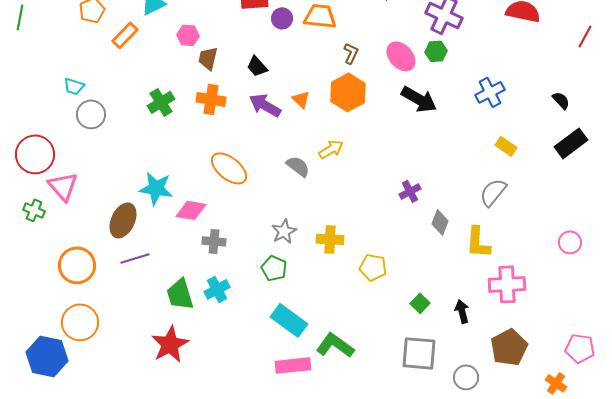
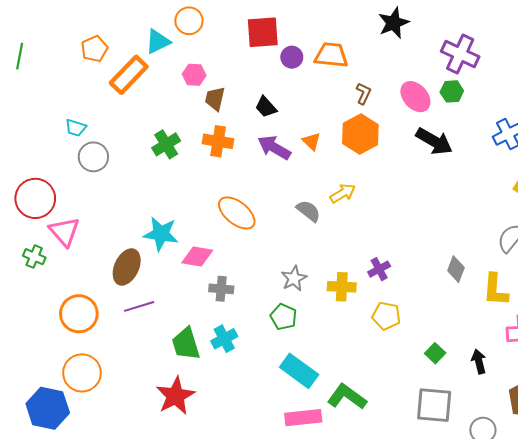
orange rectangle: (125, 35) -> (129, 75), size x1.4
purple cross: (410, 191) -> (379, 269), moved

